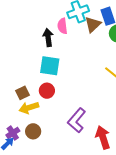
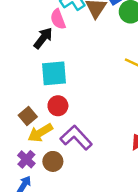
black arrow: (48, 37) -> (43, 38), turned 60
purple L-shape: (77, 120) -> (76, 138), moved, turned 110
purple cross: (13, 133) -> (26, 159), moved

